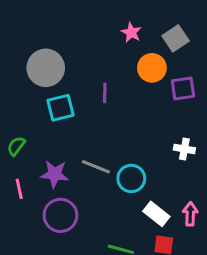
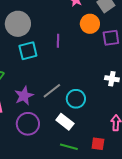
gray line: (96, 167) -> (52, 91), turned -60
purple star: (55, 174) -> (24, 96), turned -30
white rectangle: (156, 214) -> (65, 122), moved

